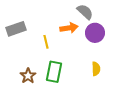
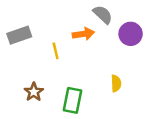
purple circle: (95, 33) -> (131, 34), moved
green rectangle: (54, 72) -> (72, 100), moved

